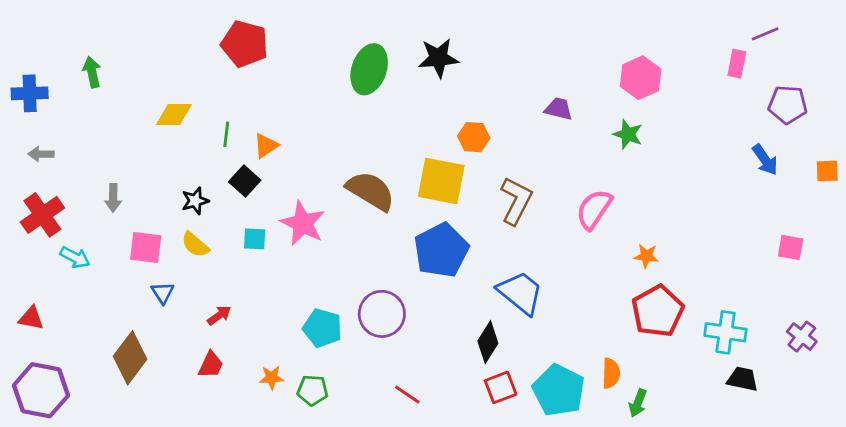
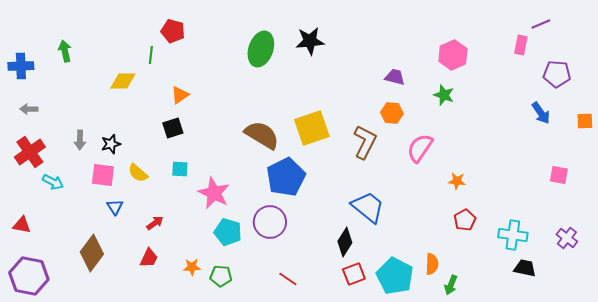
red pentagon: (245, 44) -> (173, 31), size x0.7
green line: (226, 134) -> (151, 55), moved
orange hexagon: (474, 137) -> (392, 113), moved
orange triangle: (266, 146) -> (180, 95), moved
black square: (245, 181) -> (173, 128), turned 30
yellow square: (441, 181) -> (312, 128), turned -30
black star: (195, 201) -> (111, 144), moved
pink star: (303, 223) -> (214, 193), moved
blue pentagon: (441, 250) -> (286, 177), moved
red pentagon: (658, 311) -> (465, 220), size x0.6

